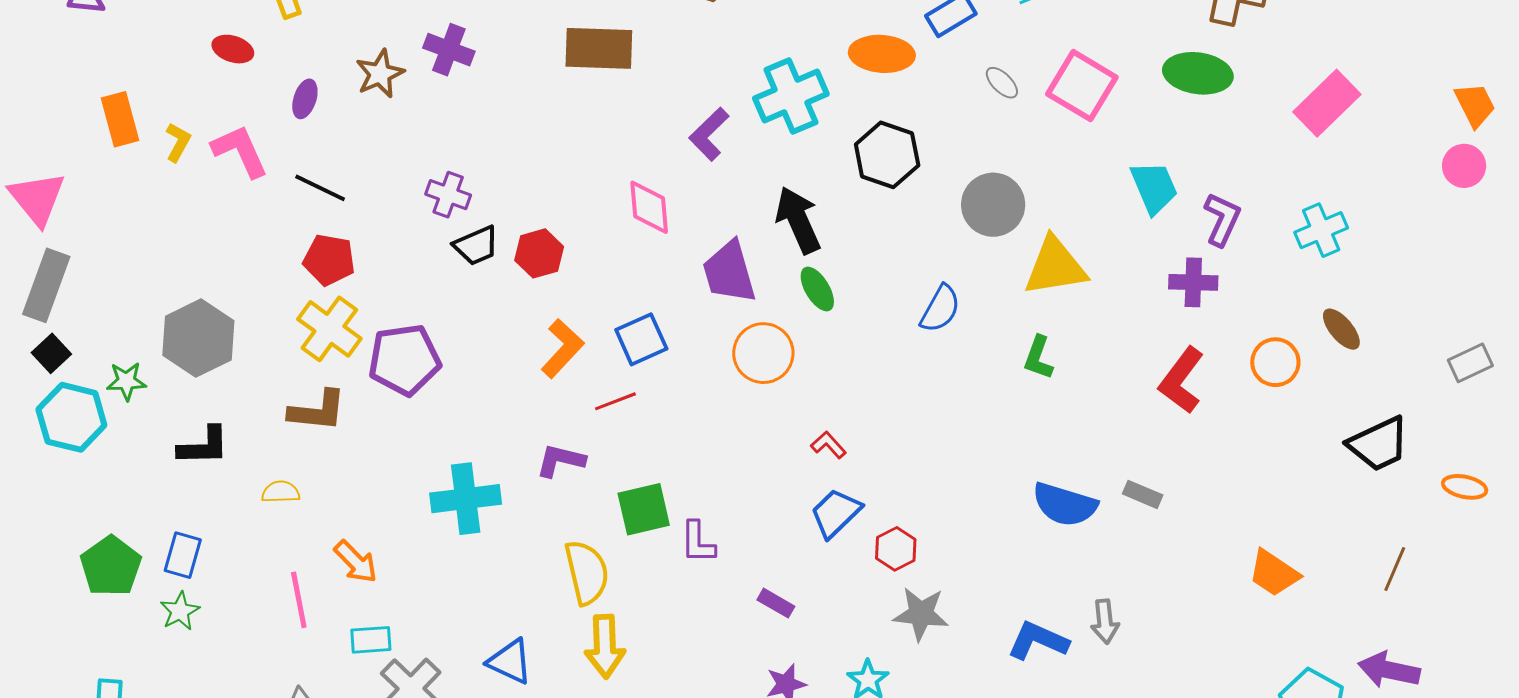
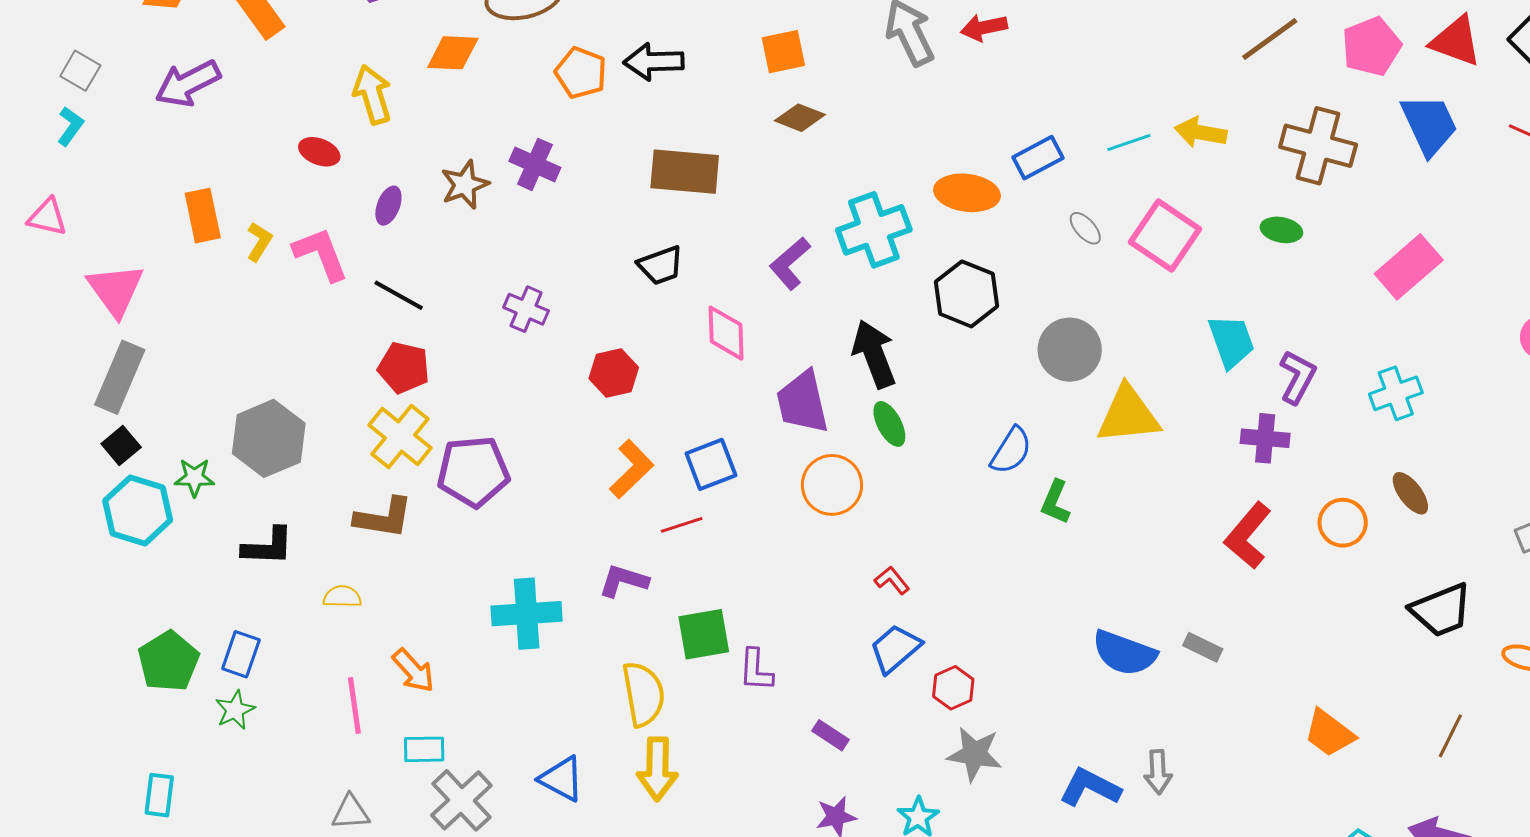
green ellipse: (1198, 73) -> (1281, 230), size x0.6
black trapezoid: (476, 246) -> (661, 265), moved
green L-shape: (1038, 358) -> (1055, 502), moved

